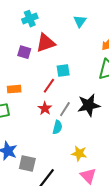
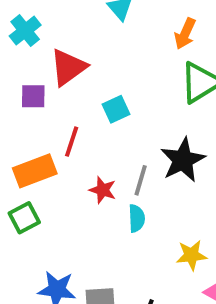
red line: (49, 86) -> (72, 142), moved
orange rectangle: (14, 89) -> (35, 171), size x1.5

